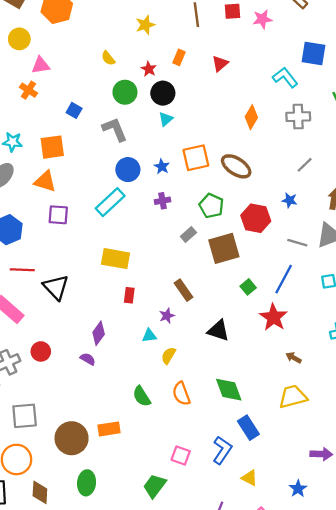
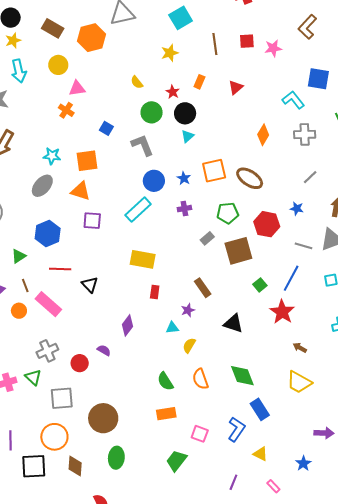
green pentagon: (211, 206) -> (228, 213), turned -30
black triangle: (56, 287) -> (90, 285), size x0.7
red circle: (41, 351) -> (80, 363), moved
purple semicircle: (88, 359) -> (104, 350), moved
yellow trapezoid: (293, 397) -> (299, 382), turned -136
orange rectangle: (109, 429) -> (166, 414), moved

